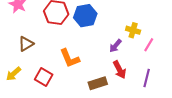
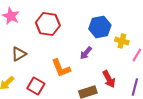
blue hexagon: (85, 16) -> (100, 27), moved
purple arrow: (115, 46) -> (86, 53), moved

